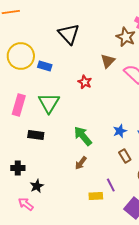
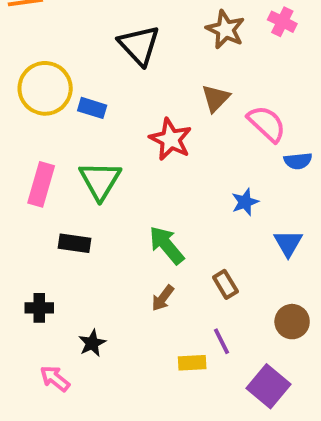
brown star: (126, 37) -> (225, 30), moved
red star: (85, 82) -> (171, 139), size x1.5
blue star: (120, 131) -> (245, 202), moved
brown rectangle: (125, 156) -> (225, 284), moved
black star: (37, 186) -> (92, 343), moved

